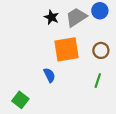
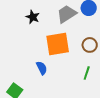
black star: (52, 17) -> (33, 17), moved

